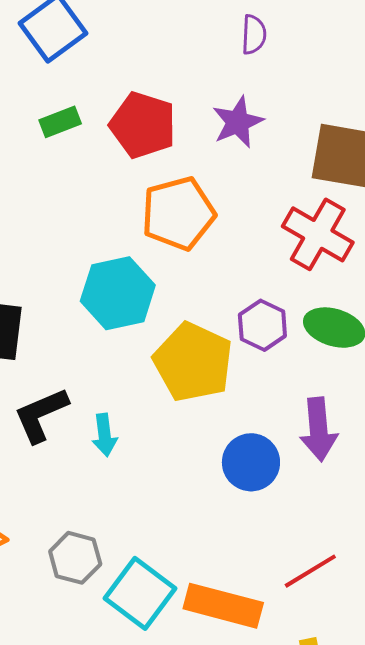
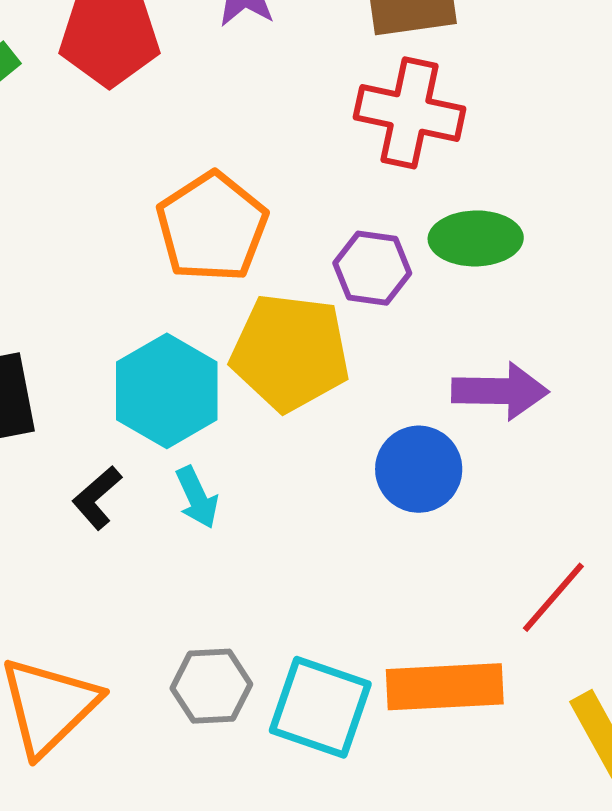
orange pentagon: (178, 213) -> (212, 227), moved
cyan hexagon: (118, 293) -> (167, 391), moved
black L-shape: (41, 415) -> (97, 498), size x0.7
purple arrow: (319, 429) -> (500, 391), turned -66

